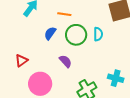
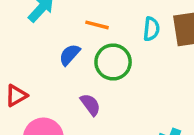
cyan semicircle: (98, 34) -> (151, 29), moved

